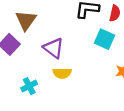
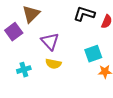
cyan square: (105, 39) -> (93, 54), moved, turned 36

